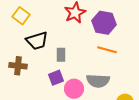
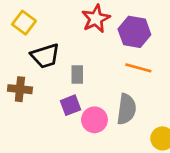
gray semicircle: (98, 81) -> (126, 109), turned -85

